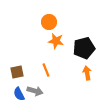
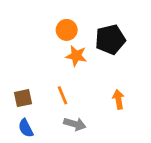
black pentagon: (84, 48) -> (110, 39), moved
gray arrow: (35, 91) -> (75, 124), moved

